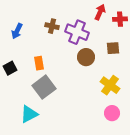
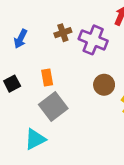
brown cross: (52, 26) -> (63, 33), turned -32
brown circle: (86, 57) -> (104, 85), moved

